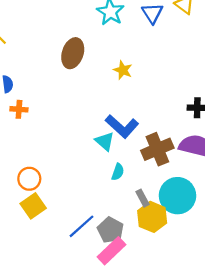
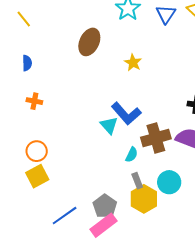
orange cross: (19, 109) -> (34, 101), moved
cyan semicircle: (118, 172) -> (132, 155), moved
cyan circle: (177, 196) -> (169, 182), size x0.7
blue line: (81, 226) -> (65, 216), moved

